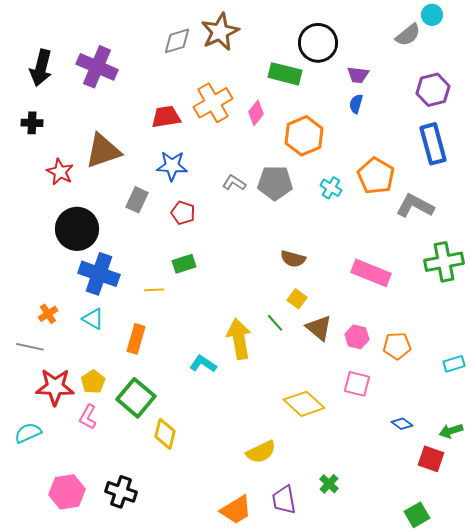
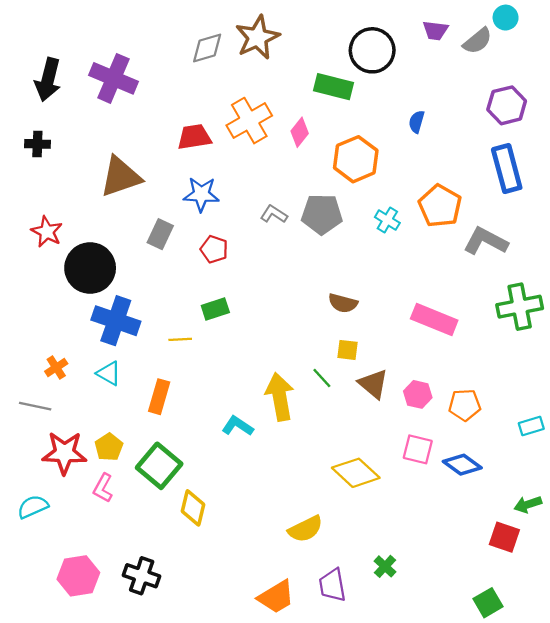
purple trapezoid: (358, 75) -> (435, 30), moved
red star: (60, 172) -> (47, 232), moved
yellow square: (297, 299) -> (348, 350), turned -30
blue diamond: (402, 424) -> (462, 465), moved, size x1.5

